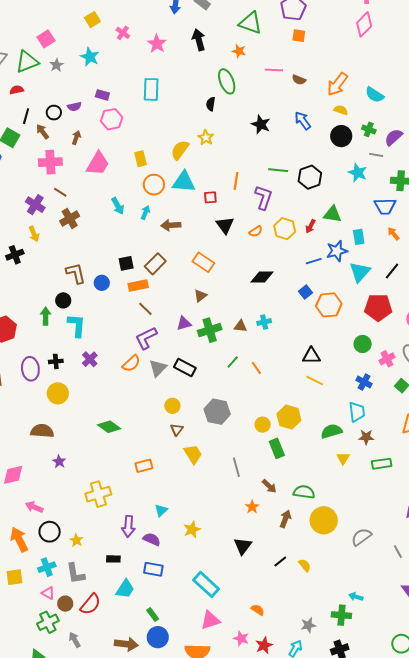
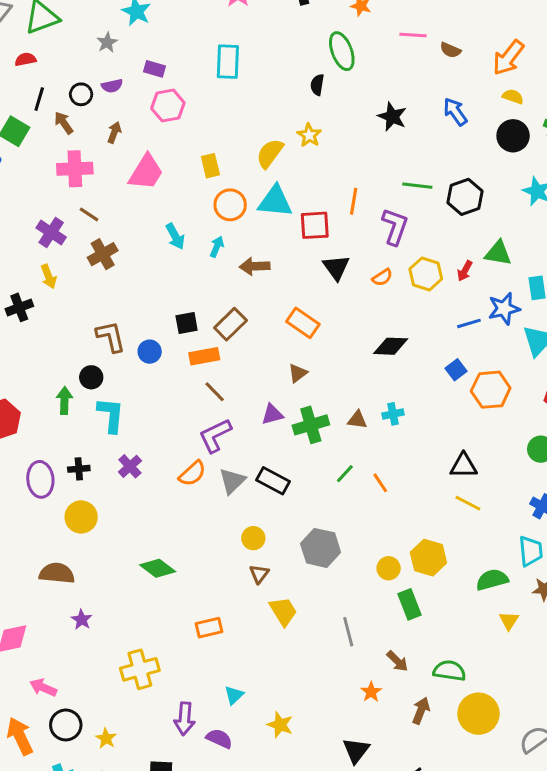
gray star: (56, 65) -> (107, 42), moved
red square: (210, 197) -> (315, 225), size x1.5
yellow star: (192, 530) -> (280, 725), turned -30

